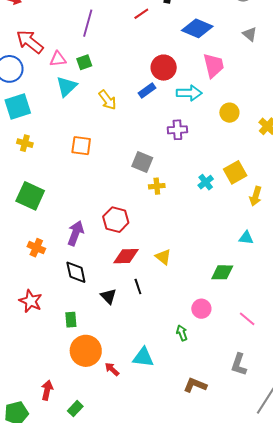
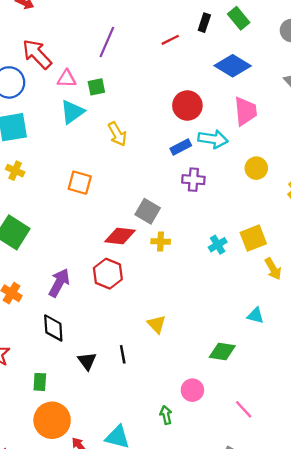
blue rectangle: (147, 91) -> (181, 147), moved
yellow arrow: (256, 196) -> (273, 269), turned -54
red diamond: (126, 256) -> (120, 236), moved

